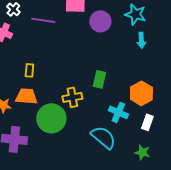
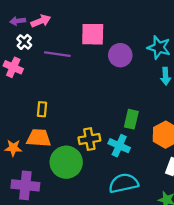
green rectangle: (99, 79) -> (131, 119), moved
cyan cross: (118, 112) -> (119, 146), moved
cyan semicircle: (103, 137) -> (124, 183), turned -52

